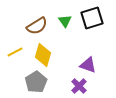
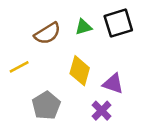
green triangle: (65, 21) -> (84, 27), turned 48
yellow diamond: (43, 55) -> (80, 71), moved

